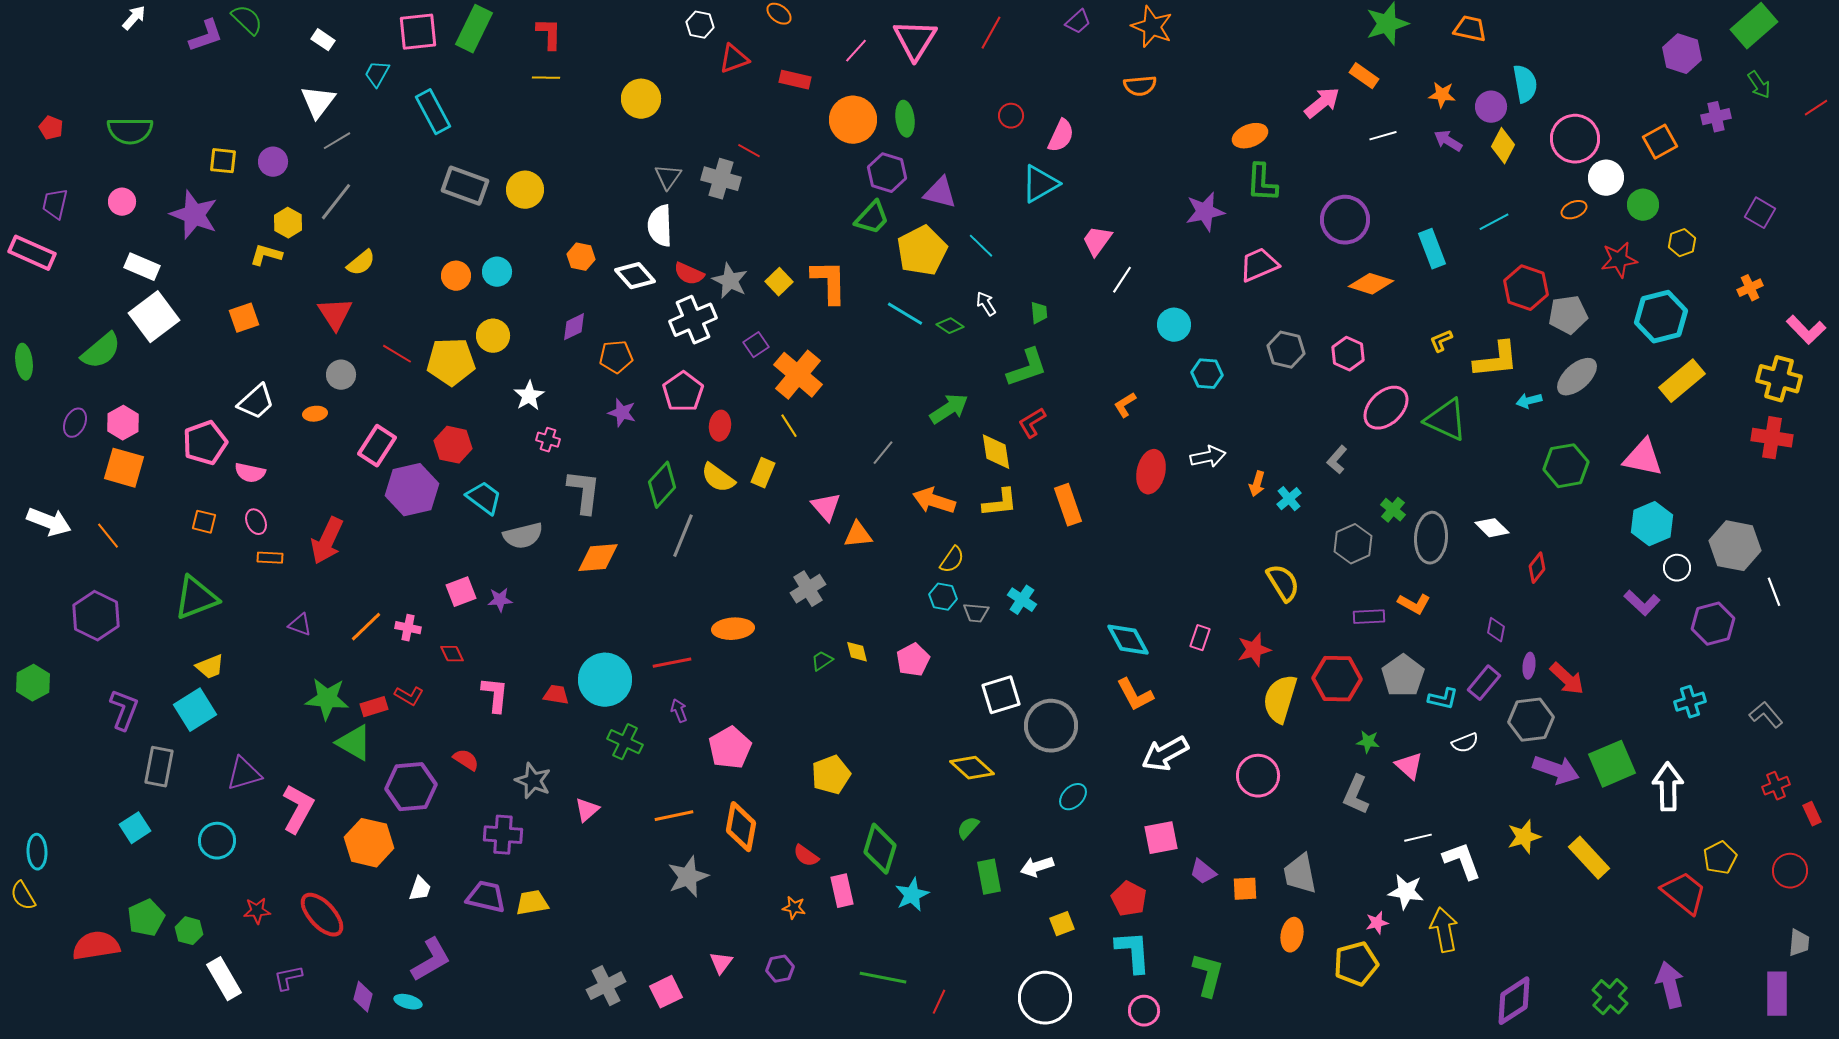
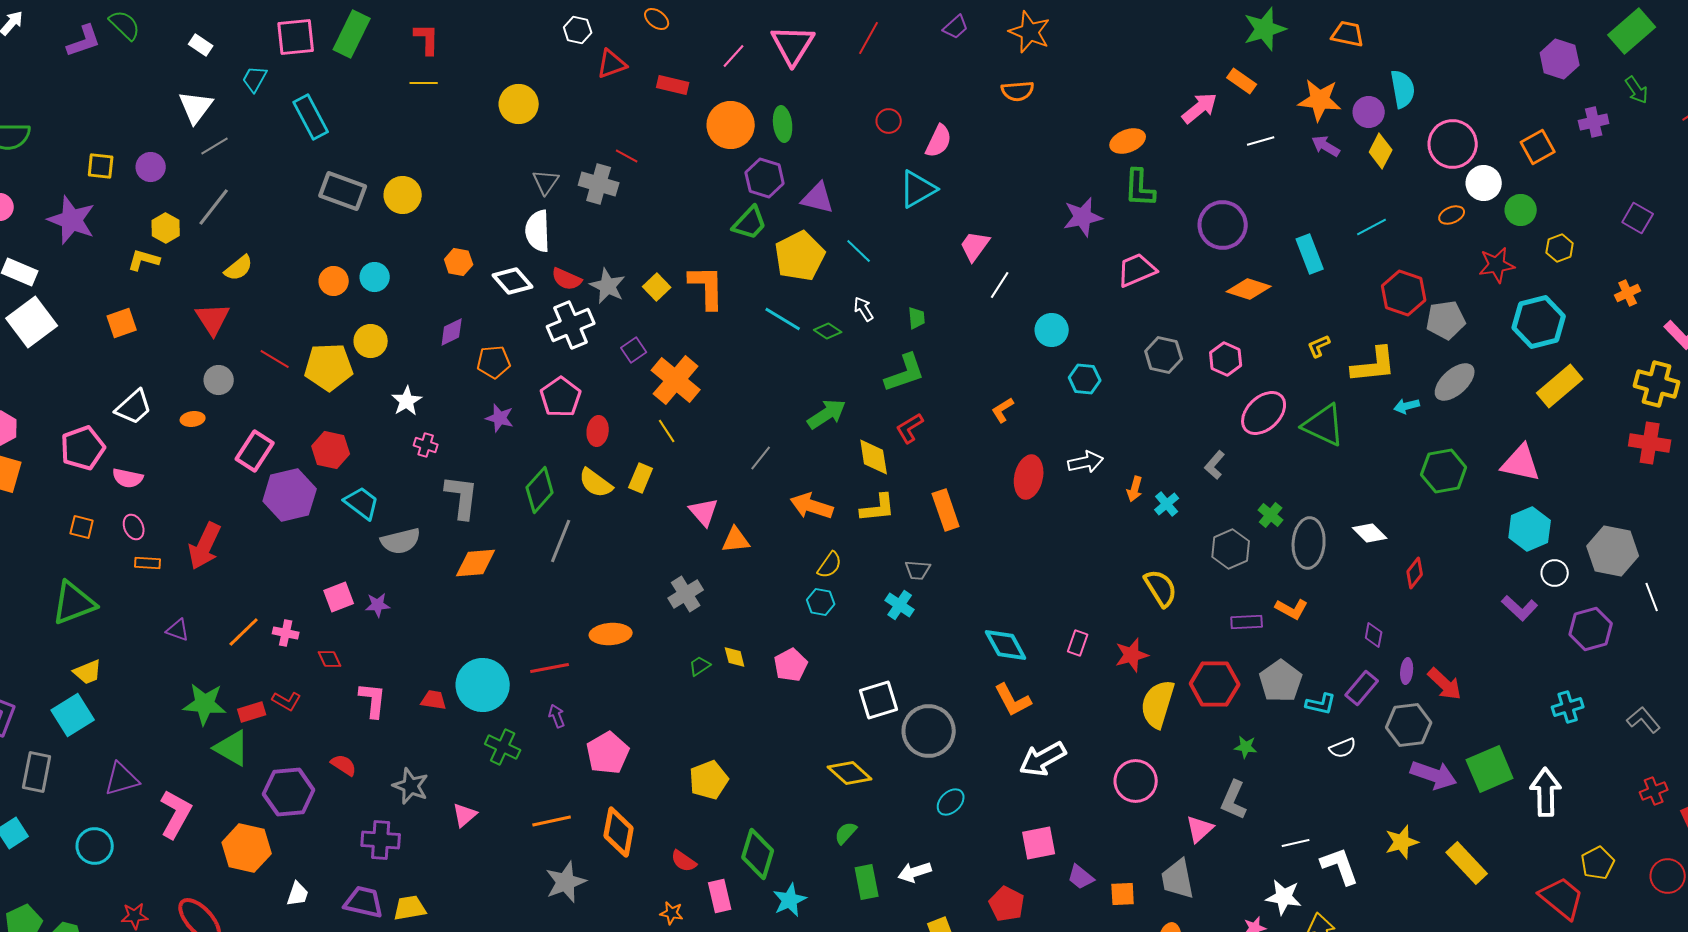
orange star: (1442, 95) -> (1320, 100), size x1.6
gray trapezoid: (976, 613) -> (918, 570), moved
pink triangle: (1409, 766) -> (1200, 829), moved, turned 36

